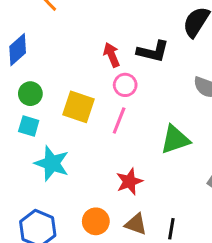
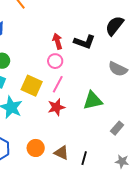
pink circle: (125, 85) -> (55, 61), moved
yellow square: (79, 107) -> (32, 86), moved
red star: (129, 181) -> (56, 107), moved

